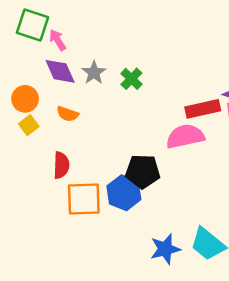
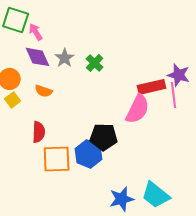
pink semicircle: (185, 136) -> (138, 109), turned 128

